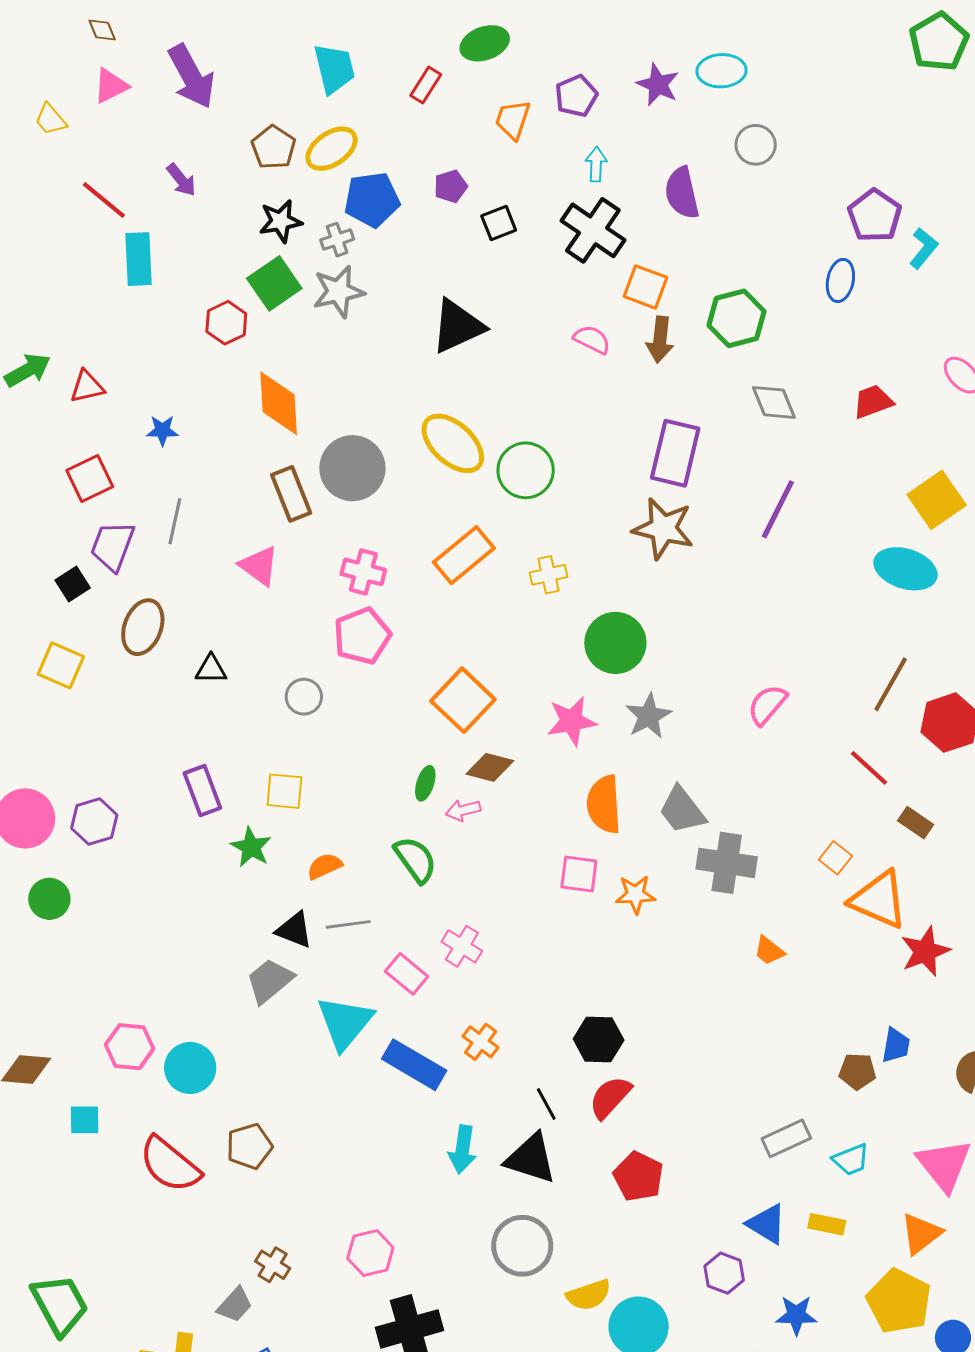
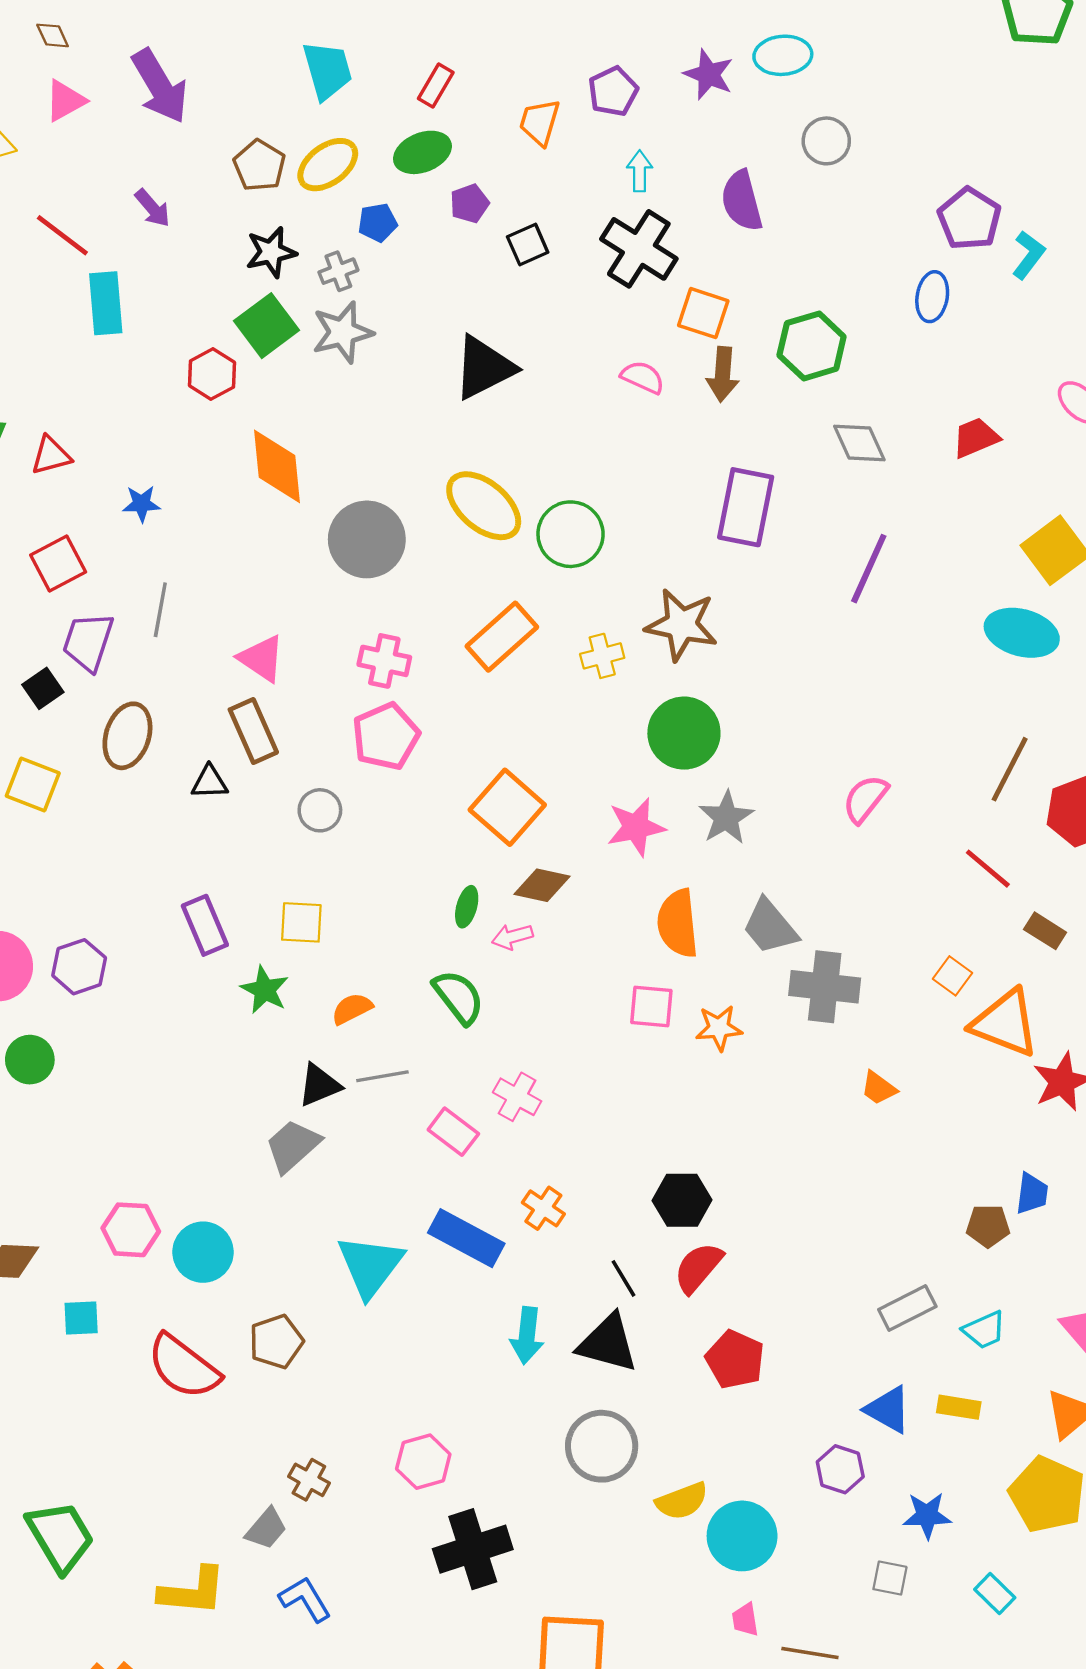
green ellipse: (485, 43) -> (422, 152), moved
blue pentagon: (372, 200) -> (378, 223), size x0.6
brown rectangle: (291, 494) -> (253, 731), moved
brown star: (663, 529) -> (681, 625), moved
black triangle: (294, 930) -> (319, 1085), turned -42
cyan triangle: (345, 1023) -> (370, 1266), moved

